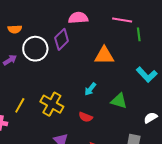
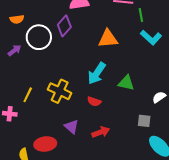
cyan L-shape: (147, 75) -> (151, 38), moved
cyan arrow: (90, 89) -> (97, 73), size x1.6

